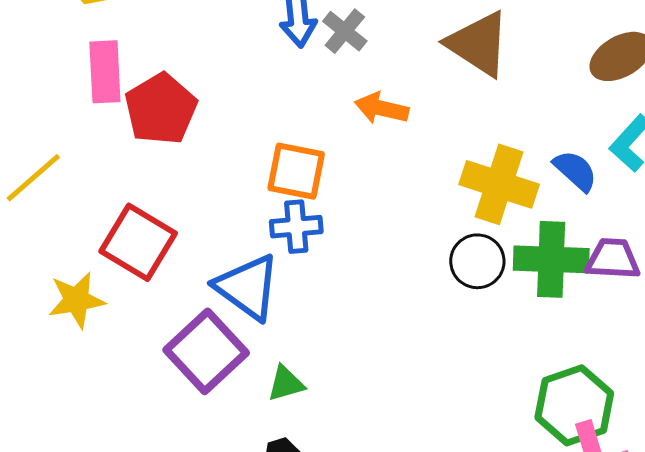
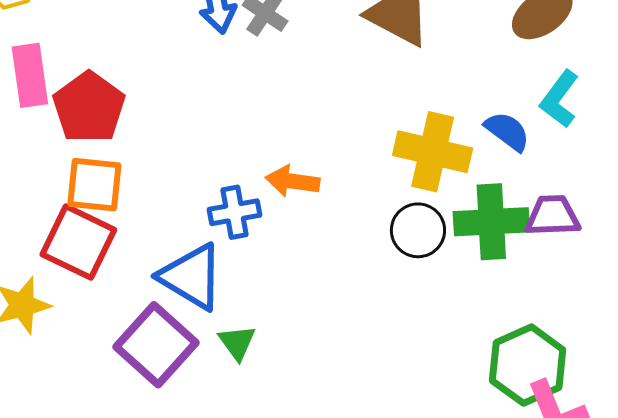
orange arrow: (382, 108) -> (293, 181), moved
orange square: (296, 171) -> (94, 185), moved
green triangle: (286, 384) -> (237, 342), moved, turned -45

